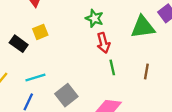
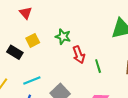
green star: (94, 18) -> (63, 37), moved
red arrow: (103, 43) -> (79, 55), moved

